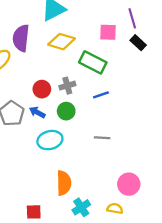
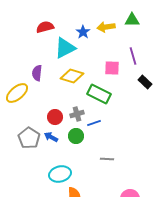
purple semicircle: (21, 38) -> (37, 73), size x0.7
black rectangle: (138, 43) -> (145, 82), moved
blue line: (101, 95) -> (94, 123), moved
cyan ellipse: (50, 140) -> (60, 174), moved

